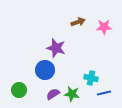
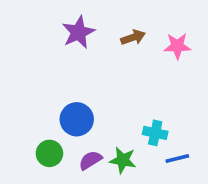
purple star: (56, 48) -> (78, 32), moved, turned 30
green circle: (19, 90) -> (49, 153), moved

